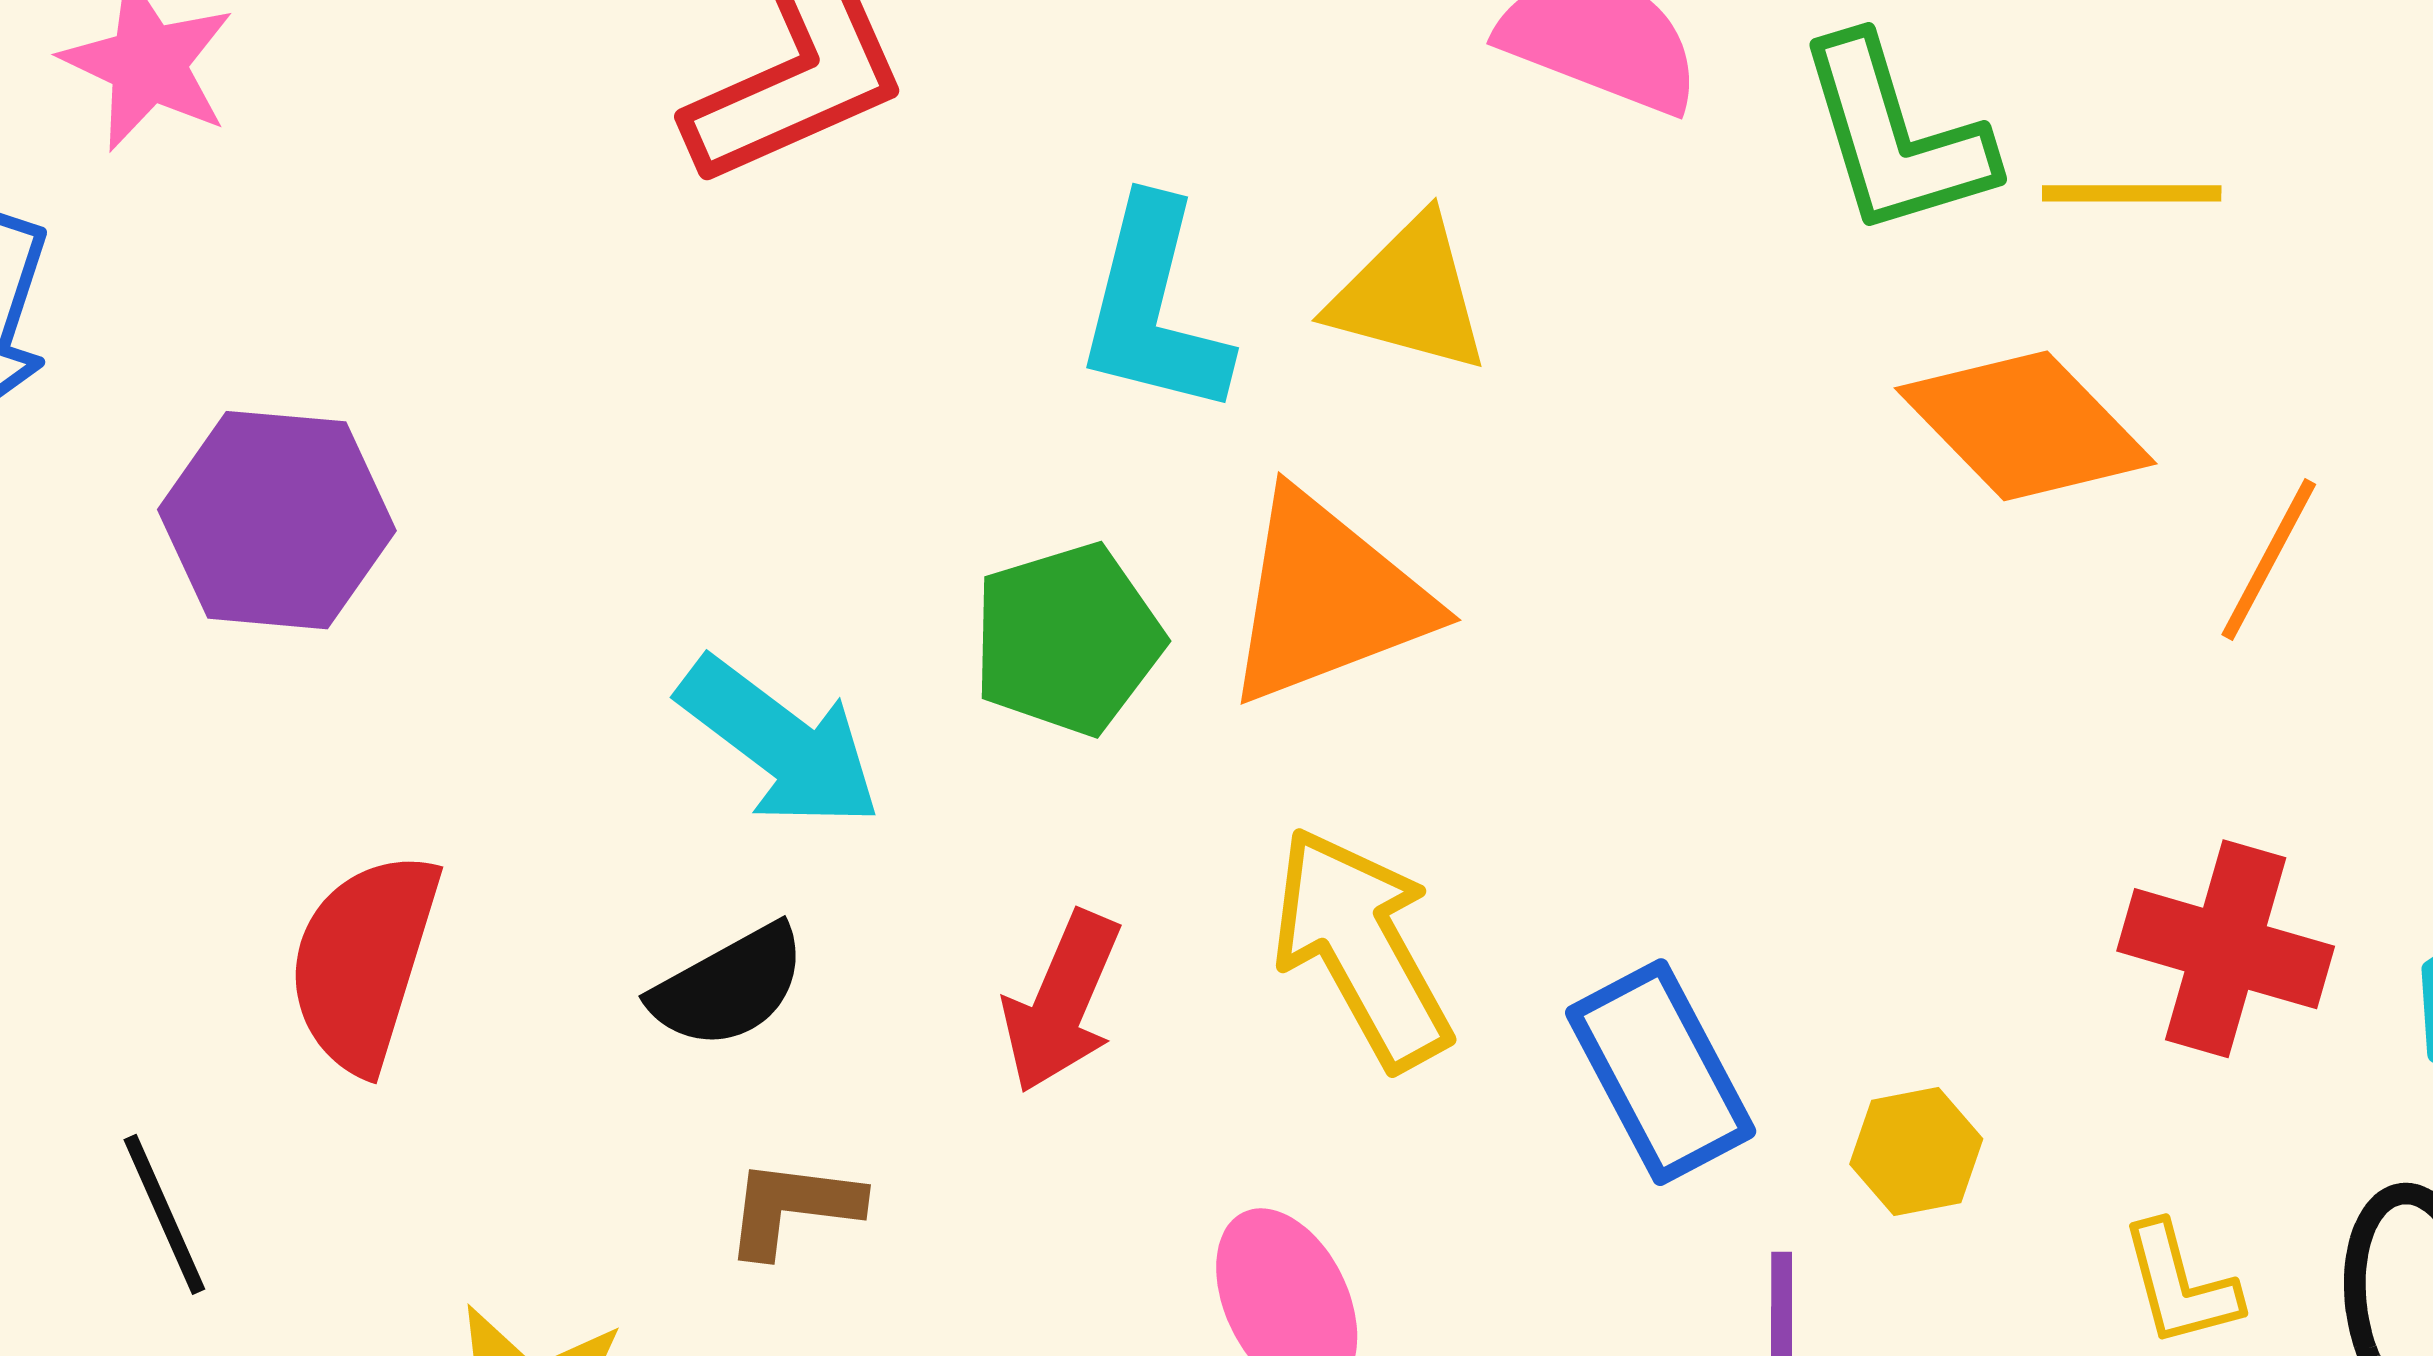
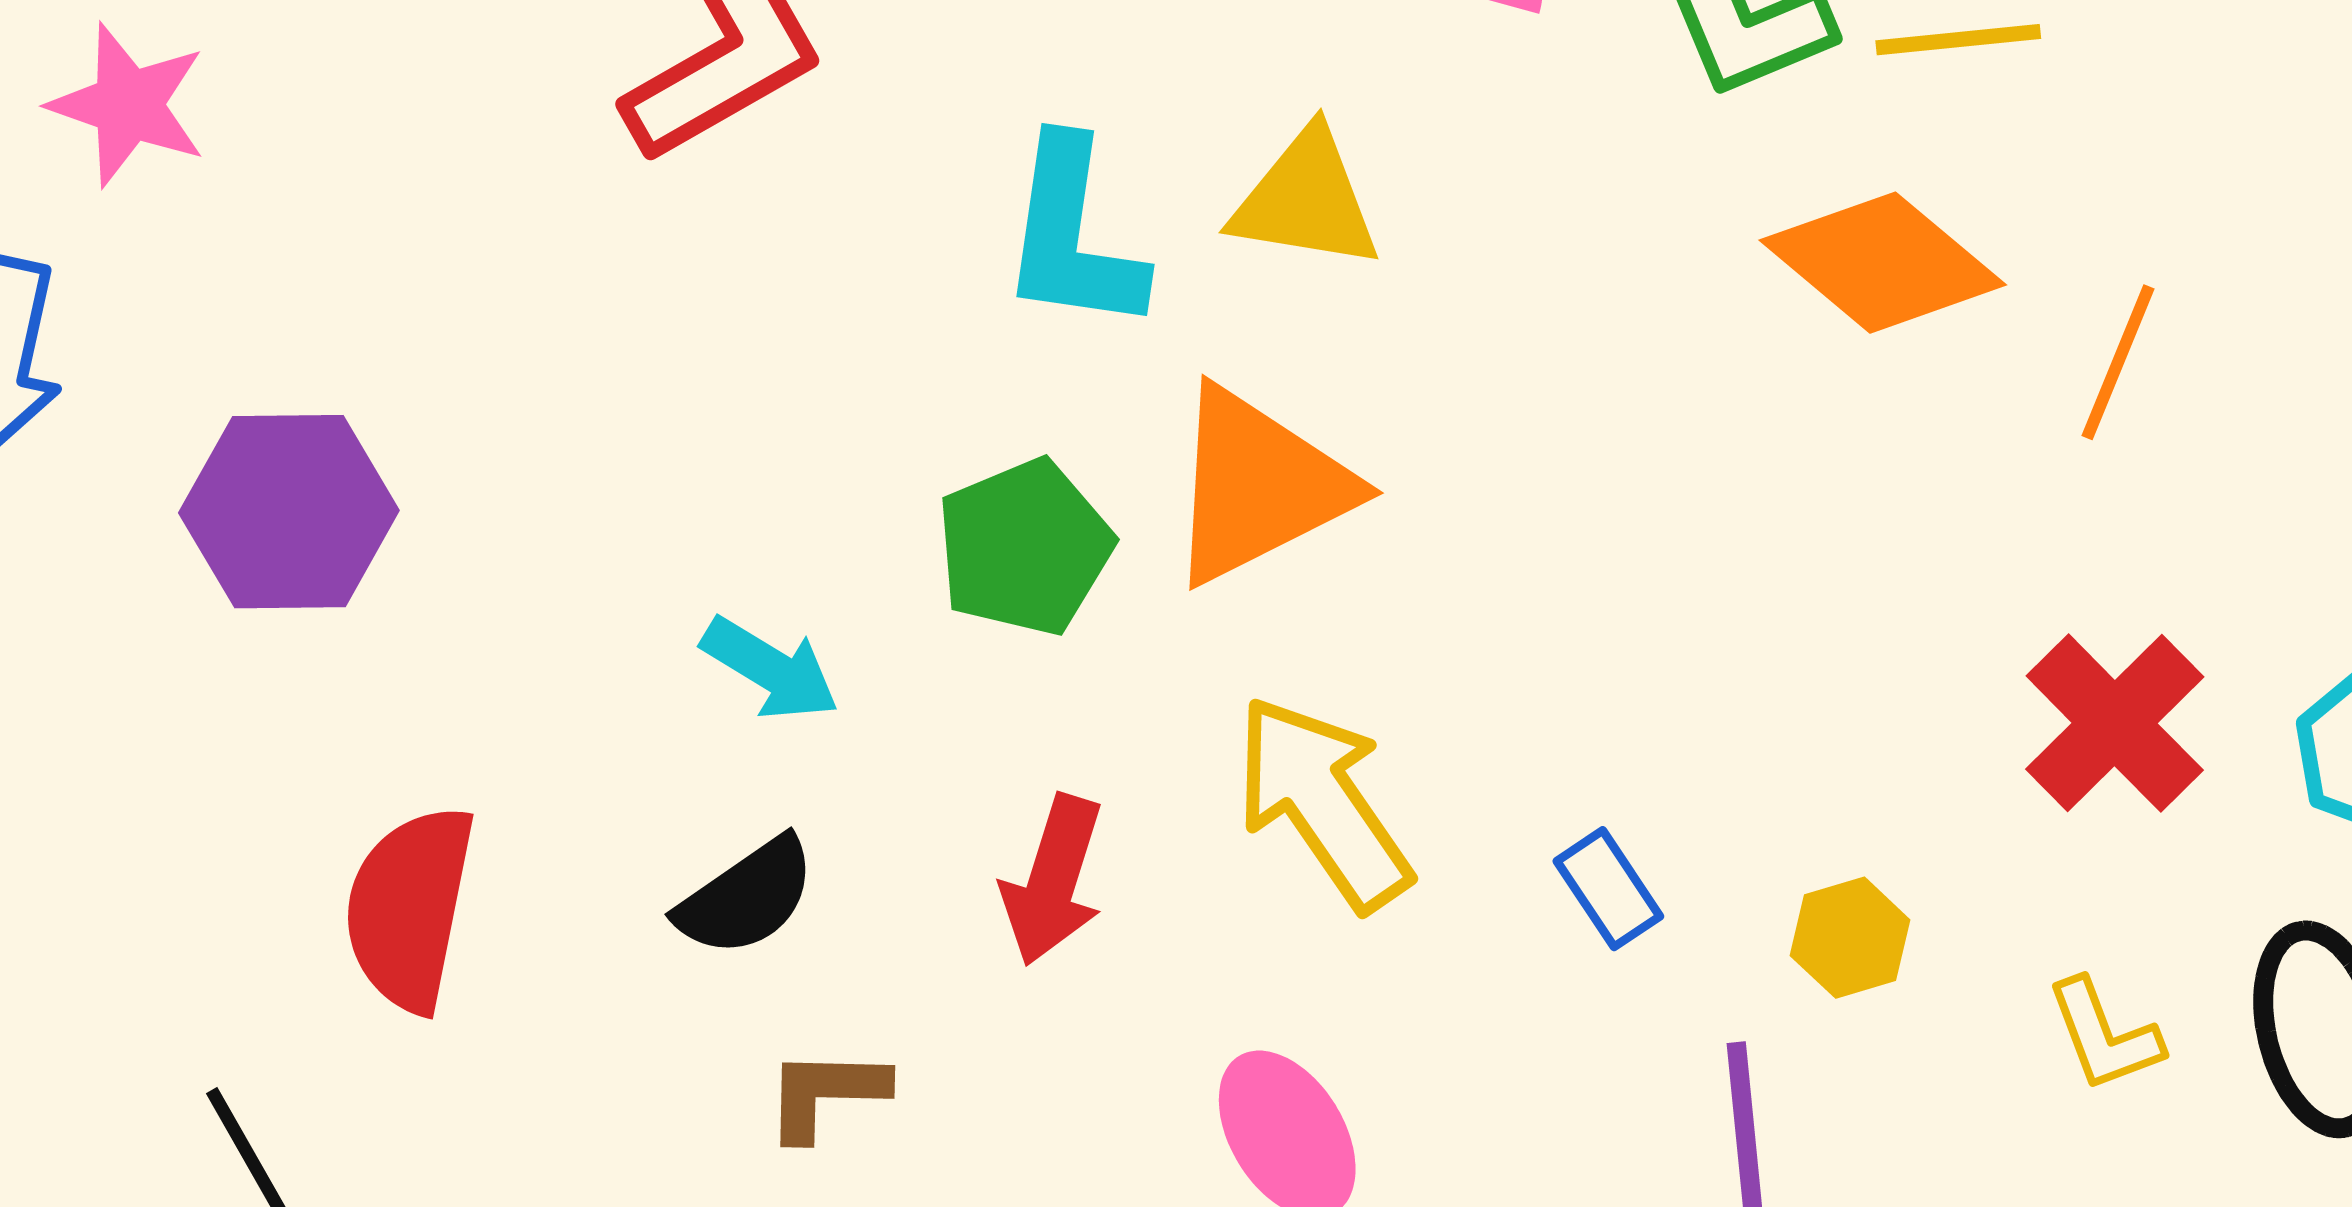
cyan arrow: (780, 743) -> (770, 669), size x0.7
red cross: (2226, 949) -> (2115, 723), turned 35
blue rectangle: (1661, 1072) -> (1608, 889), size x0.6

